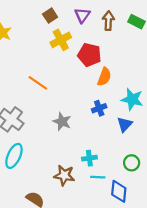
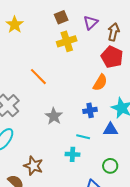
red pentagon: (89, 55) -> (112, 57), moved
blue triangle: (125, 124) -> (110, 130), turned 35
brown star: (64, 175) -> (33, 166), moved
cyan line: (98, 177) -> (83, 137), moved

